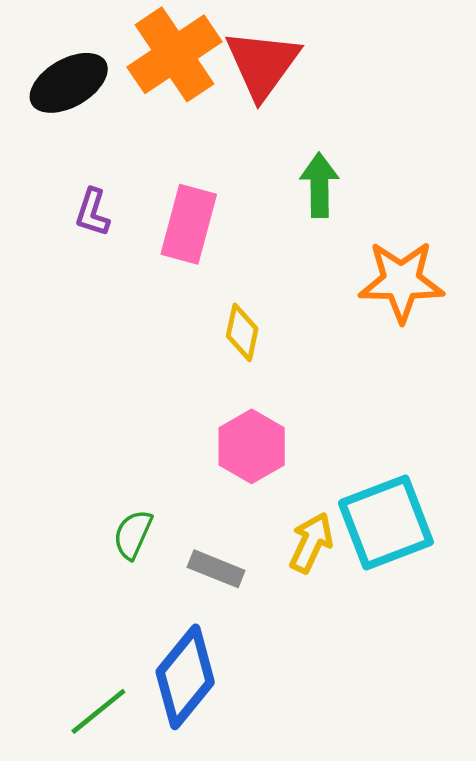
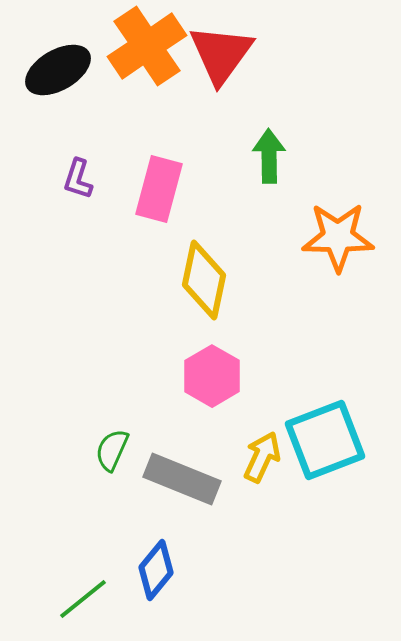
yellow diamond: (242, 332) -> (204, 280), size x1.6
gray rectangle: (216, 569) -> (182, 479), size x1.6
blue diamond: (185, 677) -> (156, 570), size x0.7

